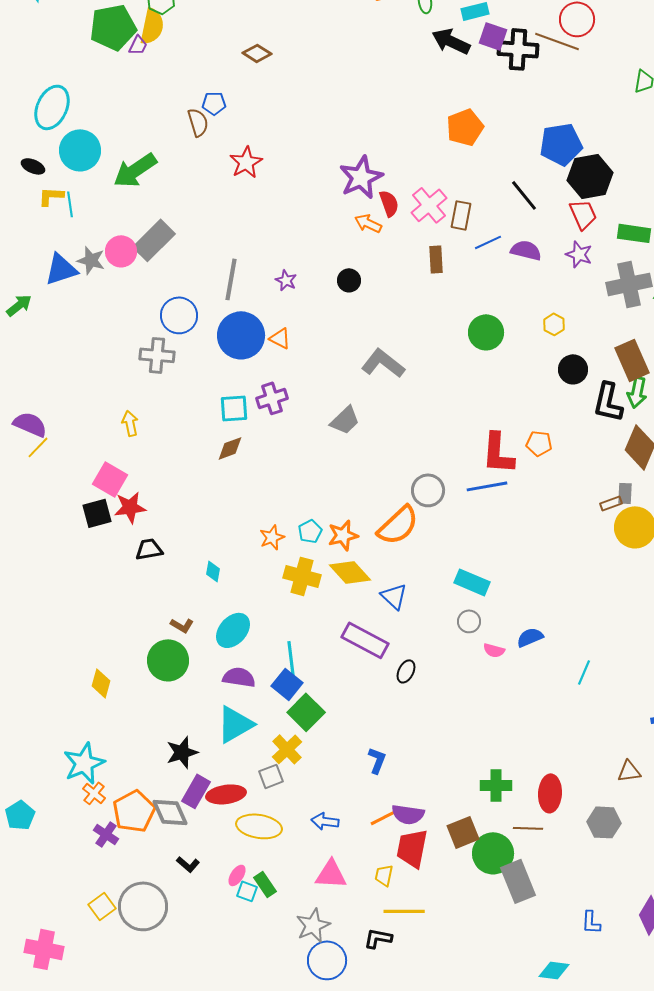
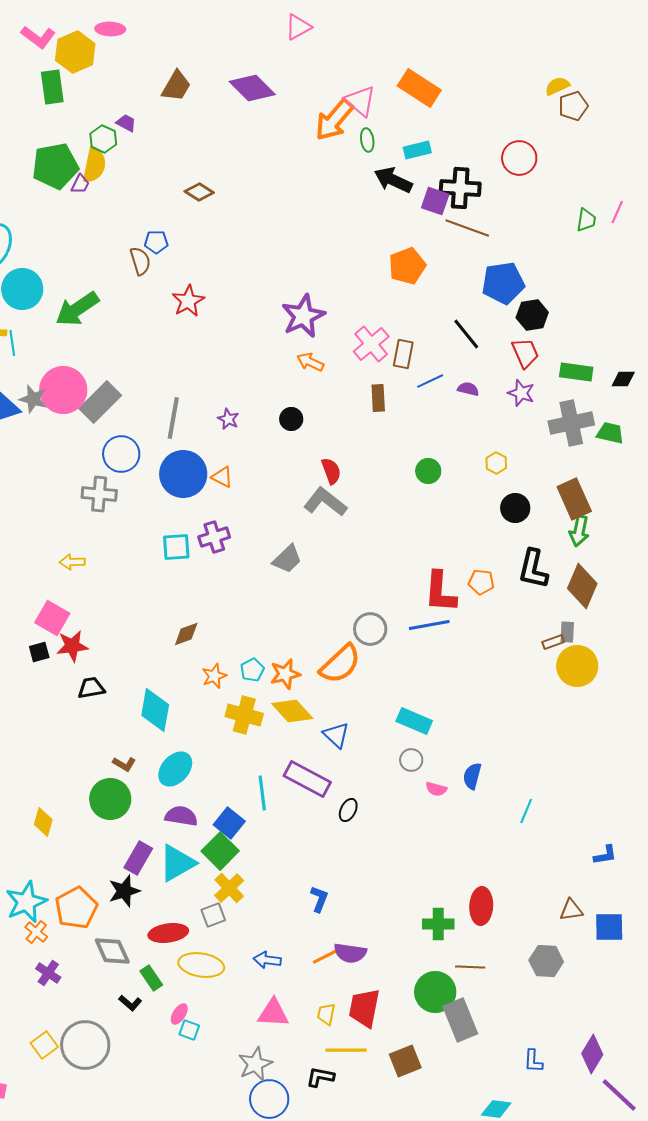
purple square: (493, 36) -> (435, 201), moved
brown line: (557, 41) -> (467, 228), moved
black hexagon: (590, 176) -> (532, 315), size x0.7
red semicircle: (389, 203) -> (331, 471), moved
gray rectangle: (154, 240) -> (100, 402), moved
purple semicircle: (526, 250) -> (468, 389), size x0.7
pink circle: (121, 251) -> (63, 390), size x1.5
green circle: (486, 332) -> (428, 471), size x0.7
black L-shape: (608, 402) -> (533, 569), moved
yellow arrow: (130, 423) -> (72, 562), turned -80
brown diamond: (230, 448) -> (186, 634), moved
black square: (97, 513) -> (39, 652), size x0.7
cyan diamond: (213, 571) -> (155, 710), size x2.0
blue semicircle: (530, 637) -> (472, 776), turned -52
cyan line: (291, 658) -> (262, 793), moved
green square: (306, 712) -> (220, 851), moved
purple rectangle: (196, 791) -> (138, 858), moved
red ellipse: (550, 793) -> (481, 906), moved
orange pentagon: (134, 811) -> (76, 908), moved
brown square: (463, 832) -> (405, 1061), moved
red trapezoid: (412, 848) -> (364, 1008), moved
green rectangle: (265, 884) -> (151, 978), moved

